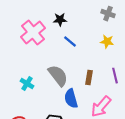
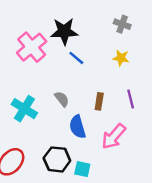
black star: (60, 20) -> (64, 31), size x1.6
gray semicircle: (58, 76) -> (62, 99), size x0.6
cyan cross: (27, 84) -> (24, 109), size x1.5

